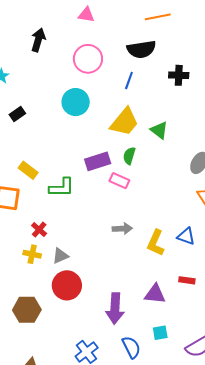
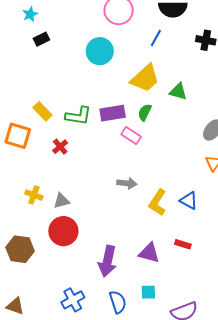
black rectangle: (17, 114) -> (41, 39), moved
green triangle: (159, 130) -> (178, 92), turned -30
green L-shape: (62, 187) -> (78, 116), moved
red cross: (39, 230) -> (60, 147), moved

